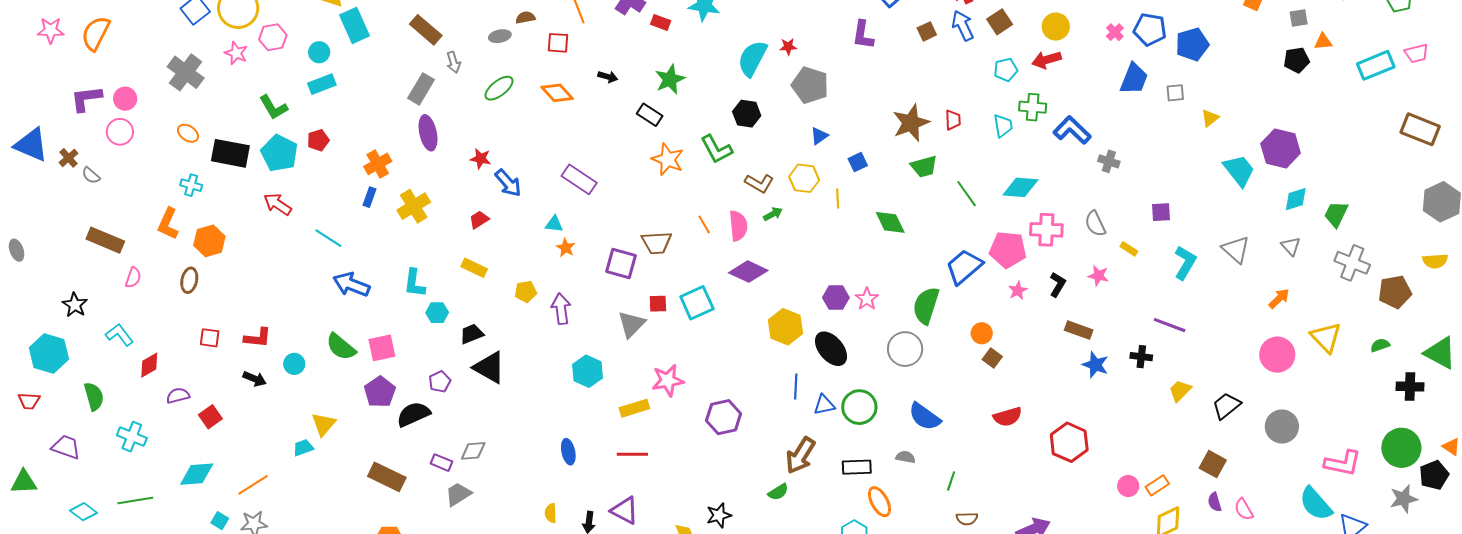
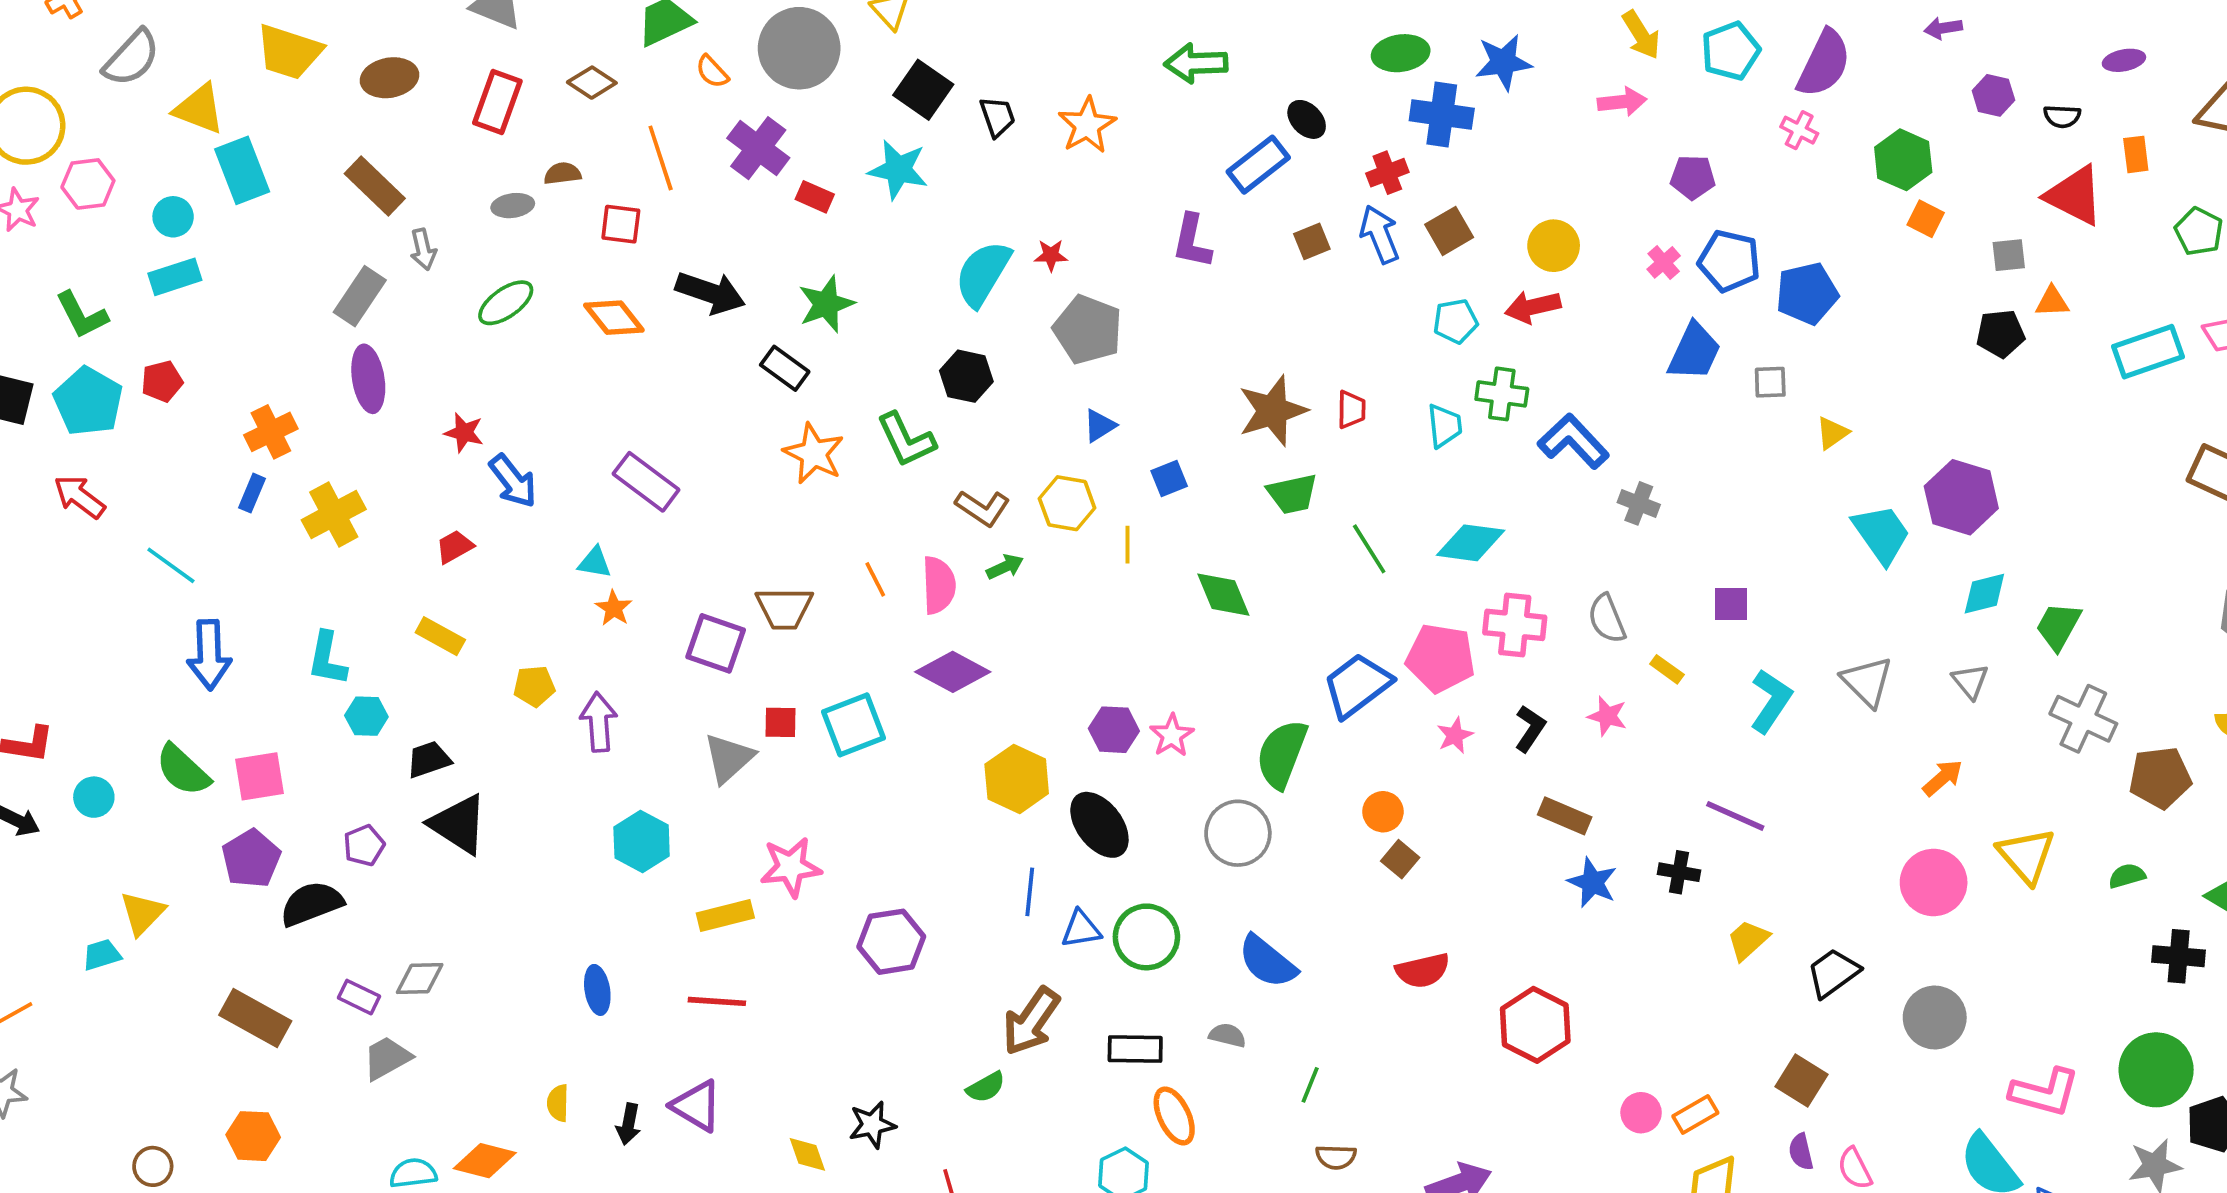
black arrow: (608, 77) -> (710, 293), size x1.8
blue arrow: (351, 285) -> (209, 655), turned -117

